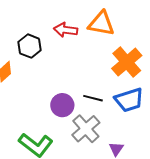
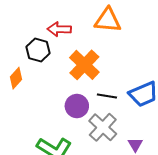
red arrow: (66, 30) -> (59, 29), moved
orange cross: (127, 62) -> (84, 65), moved

